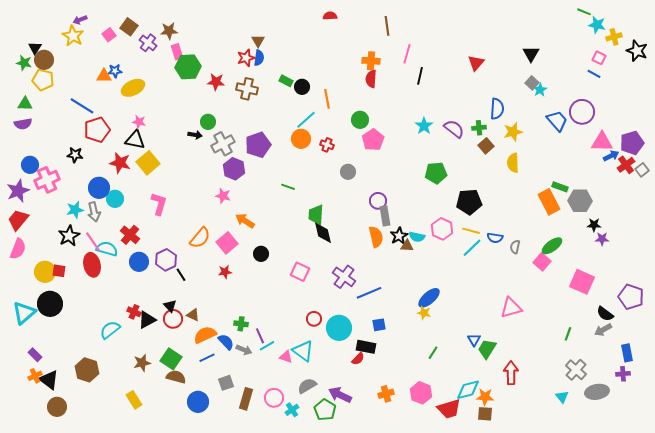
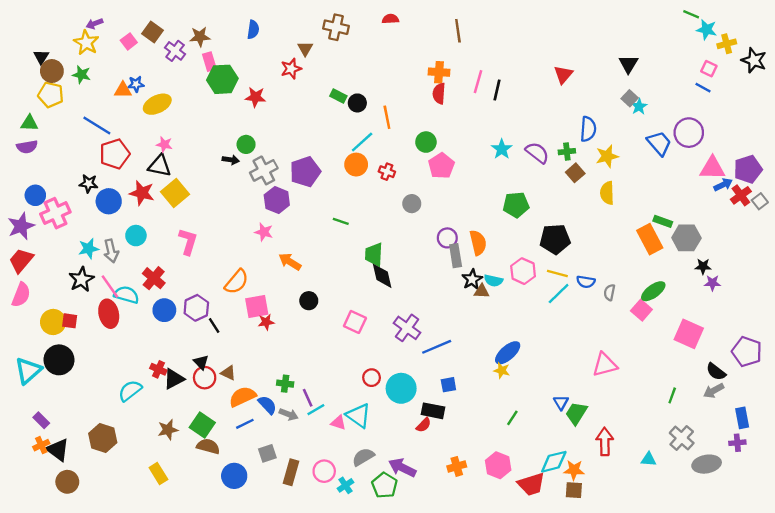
pink line: (407, 54) -> (478, 82), moved
blue semicircle: (259, 58) -> (253, 30), moved
green star: (24, 63) -> (81, 75), moved
brown cross: (247, 89) -> (336, 27), moved
blue circle: (99, 188) -> (109, 201), moved
orange semicircle: (376, 237) -> (478, 243), moved
pink square: (227, 243) -> (257, 307), moved, turned 30
cyan triangle: (562, 397) -> (649, 459), moved, turned -48

